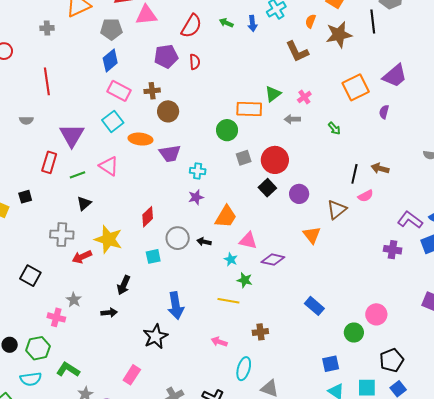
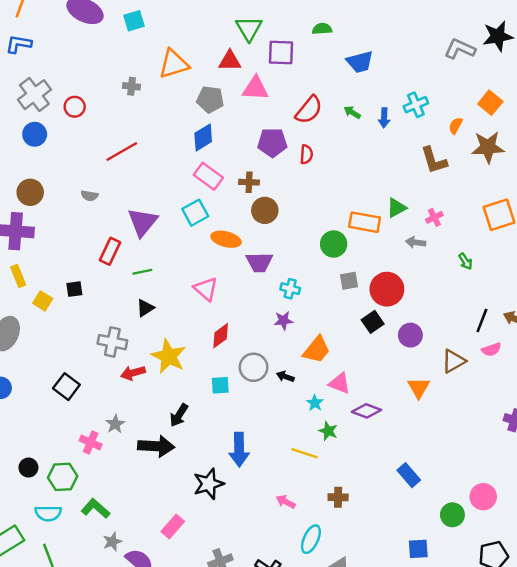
red line: (47, 81) -> (122, 152), turned 60
pink triangle: (109, 166) -> (206, 289), moved
black arrow: (109, 313) -> (156, 446), size x1.8

